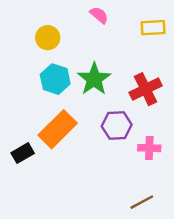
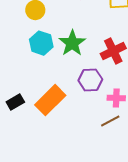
orange rectangle: (58, 129) -> (50, 100), moved
brown line: (142, 202) -> (110, 121), moved

